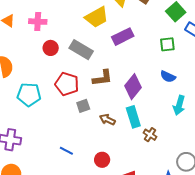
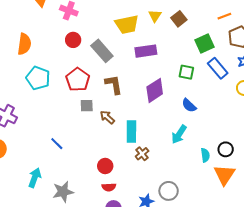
blue semicircle: (168, 77) -> (189, 105), moved
brown L-shape: (102, 78) -> (114, 85), turned -110
purple diamond: (133, 87) -> (155, 90), moved
brown arrow: (107, 120) -> (107, 117), moved
red circle: (102, 160) -> (105, 166), moved

